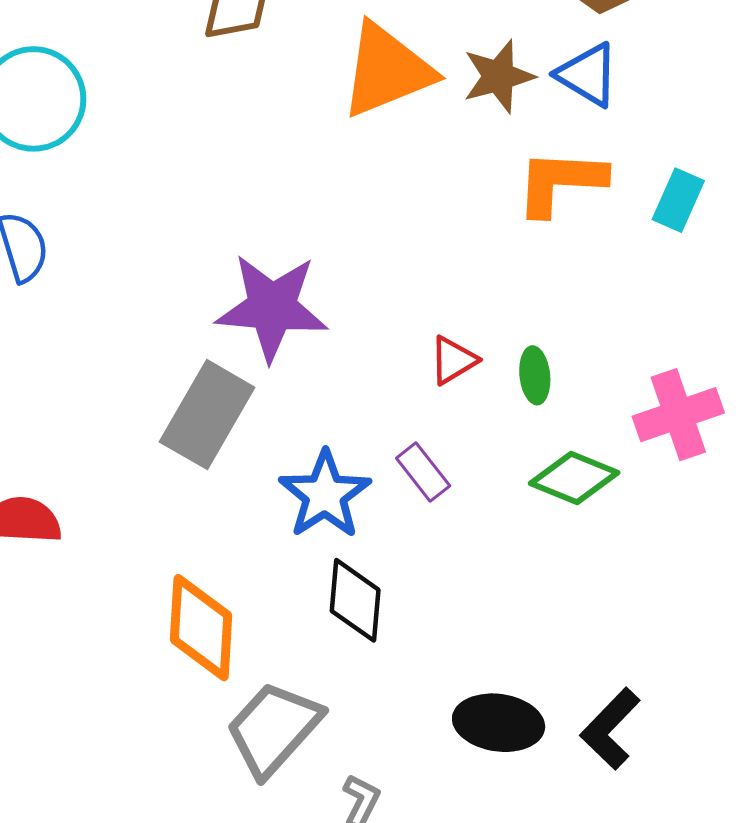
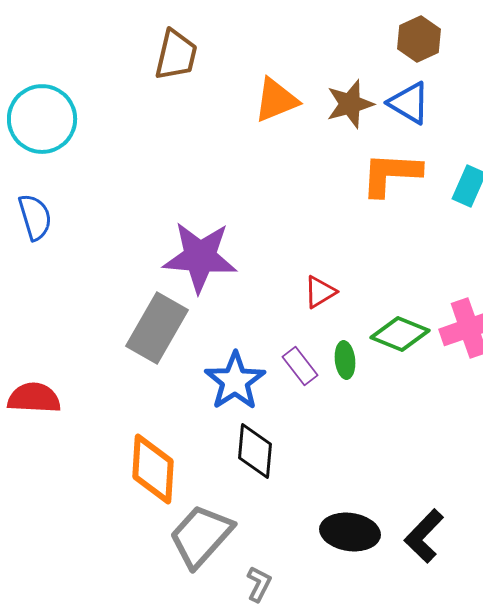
orange triangle: (387, 70) -> (276, 100), size x0.7
green ellipse: (535, 375) -> (345, 360), moved
green diamond: (574, 478) -> (400, 334), moved

